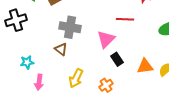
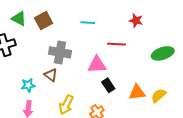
pink triangle: (106, 39) -> (97, 65), turned 42
cyan star: (27, 62) -> (28, 85), moved

